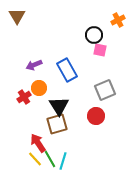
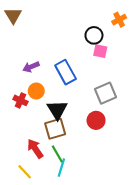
red cross: (24, 97) -> (20, 100), turned -32
yellow line: (35, 159) -> (25, 172), moved
green line: (50, 159) -> (57, 154), moved

